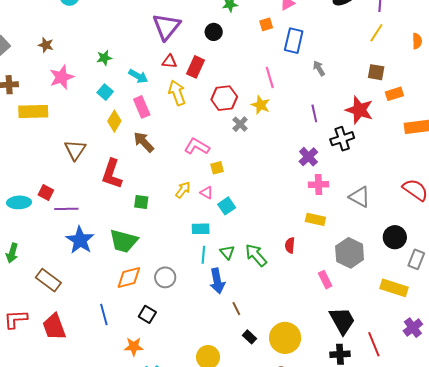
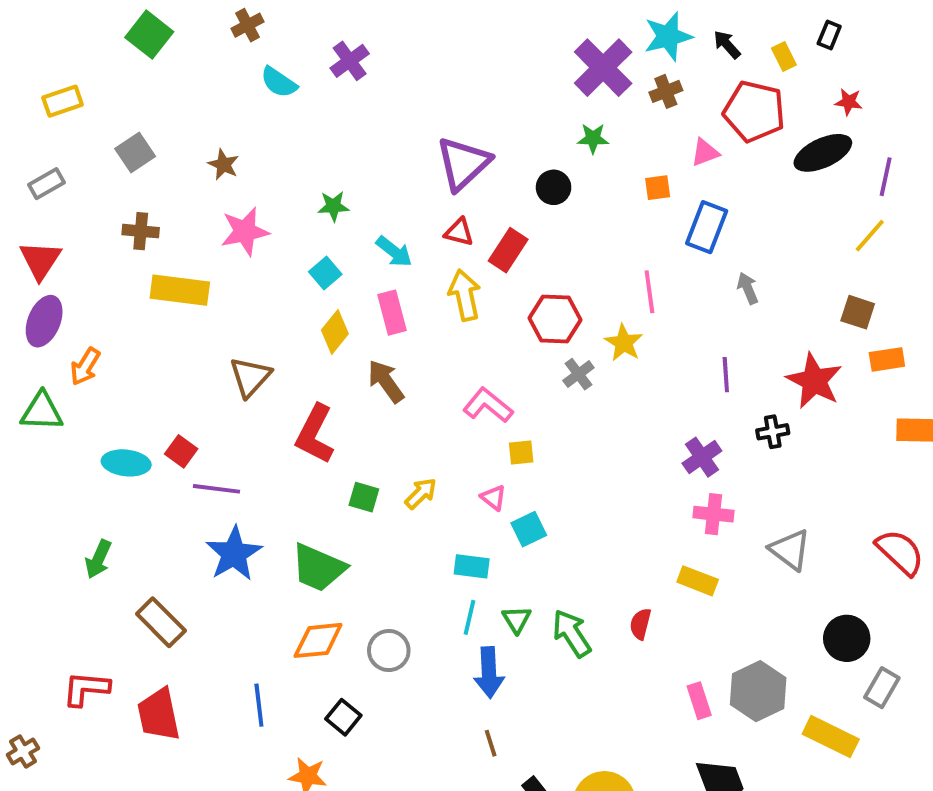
black cross: (342, 139) -> (773, 432), size x0.7
yellow arrow: (183, 190) -> (421, 493), moved
gray hexagon: (350, 253) -> (758, 691), moved
brown line: (236, 309) -> (491, 743), moved

